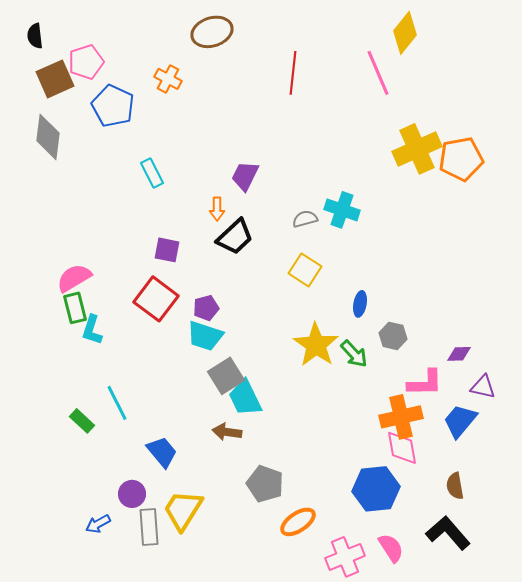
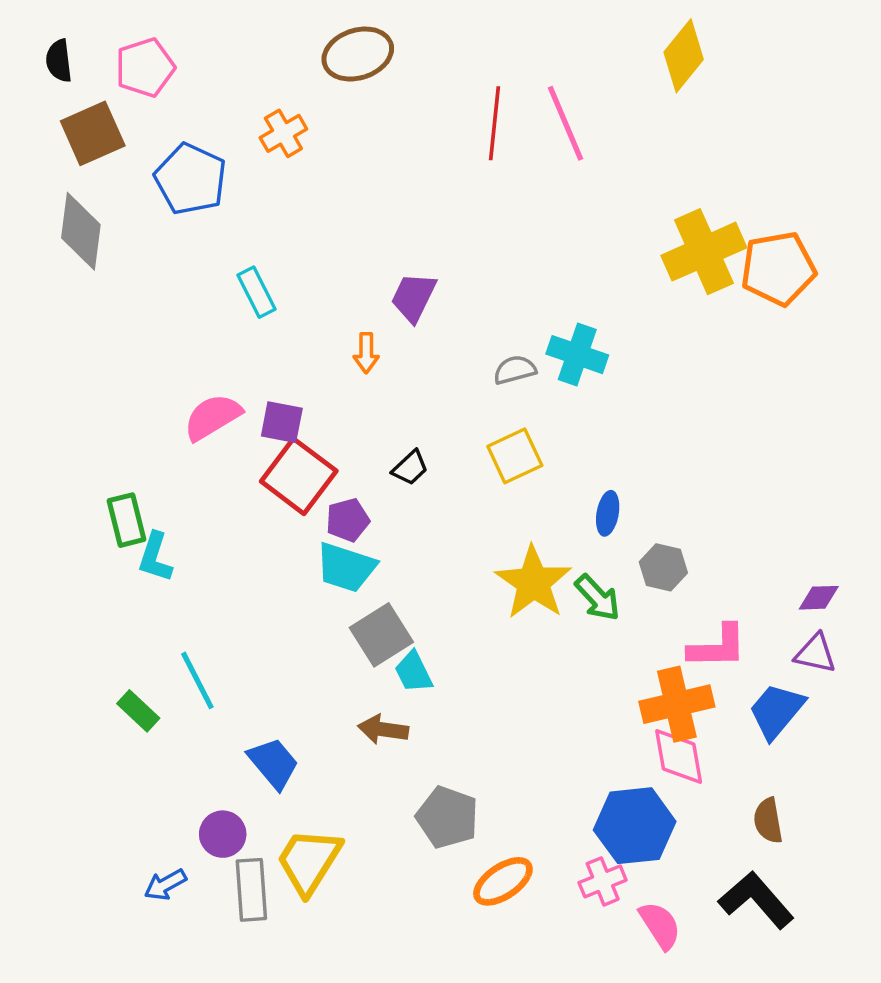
pink pentagon: (86, 62) -> (145, 68), moved
pink line: (378, 73) -> (565, 123), moved
orange cross: (168, 79) -> (283, 133), turned 32
black trapezoid: (235, 237) -> (410, 468), moved, size x0.6
yellow square: (305, 270) -> (515, 456), turned 32
pink semicircle: (74, 278) -> (213, 417), moved
red square: (156, 299) -> (299, 476), moved
purple diamond: (459, 354) -> (819, 598), moved
cyan trapezoid: (245, 398) -> (413, 672), size x0.7
pink cross: (345, 557) -> (603, 881), moved, size x0.7

